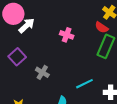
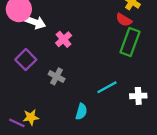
white arrow: (27, 26) -> (35, 22), turned 66
pink cross: (67, 35) -> (64, 39), moved, turned 32

